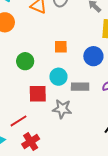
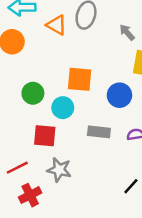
orange square: (61, 47) -> (80, 79), size x1.5
cyan circle: (58, 77) -> (63, 108), moved
gray star: (62, 109) -> (59, 170), moved

